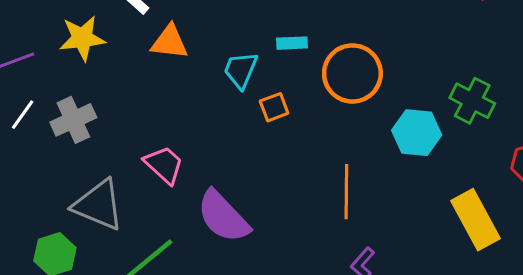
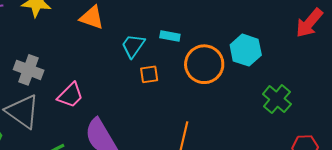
gray cross: (73, 120) -> (29, 70), moved, turned 32
cyan hexagon: (417, 133) -> (246, 50), moved
pink trapezoid: (164, 165) -> (70, 95), turned 80

